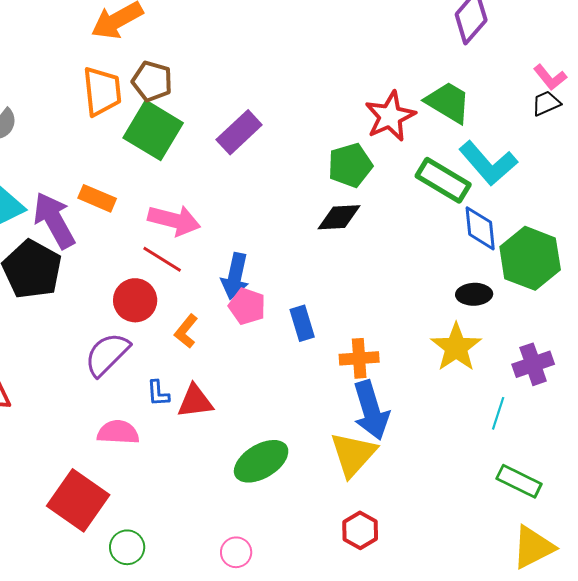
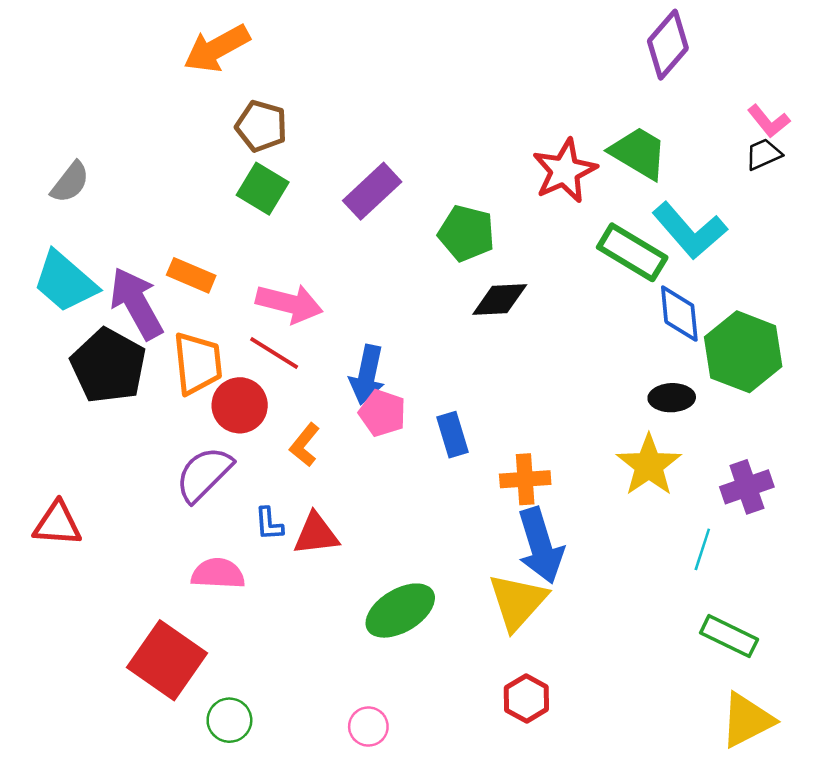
orange trapezoid: (102, 91) -> (198, 363), moved
green square: (153, 130) -> (263, 189), size x0.7
green pentagon: (350, 165) -> (467, 233), moved, turned 30

